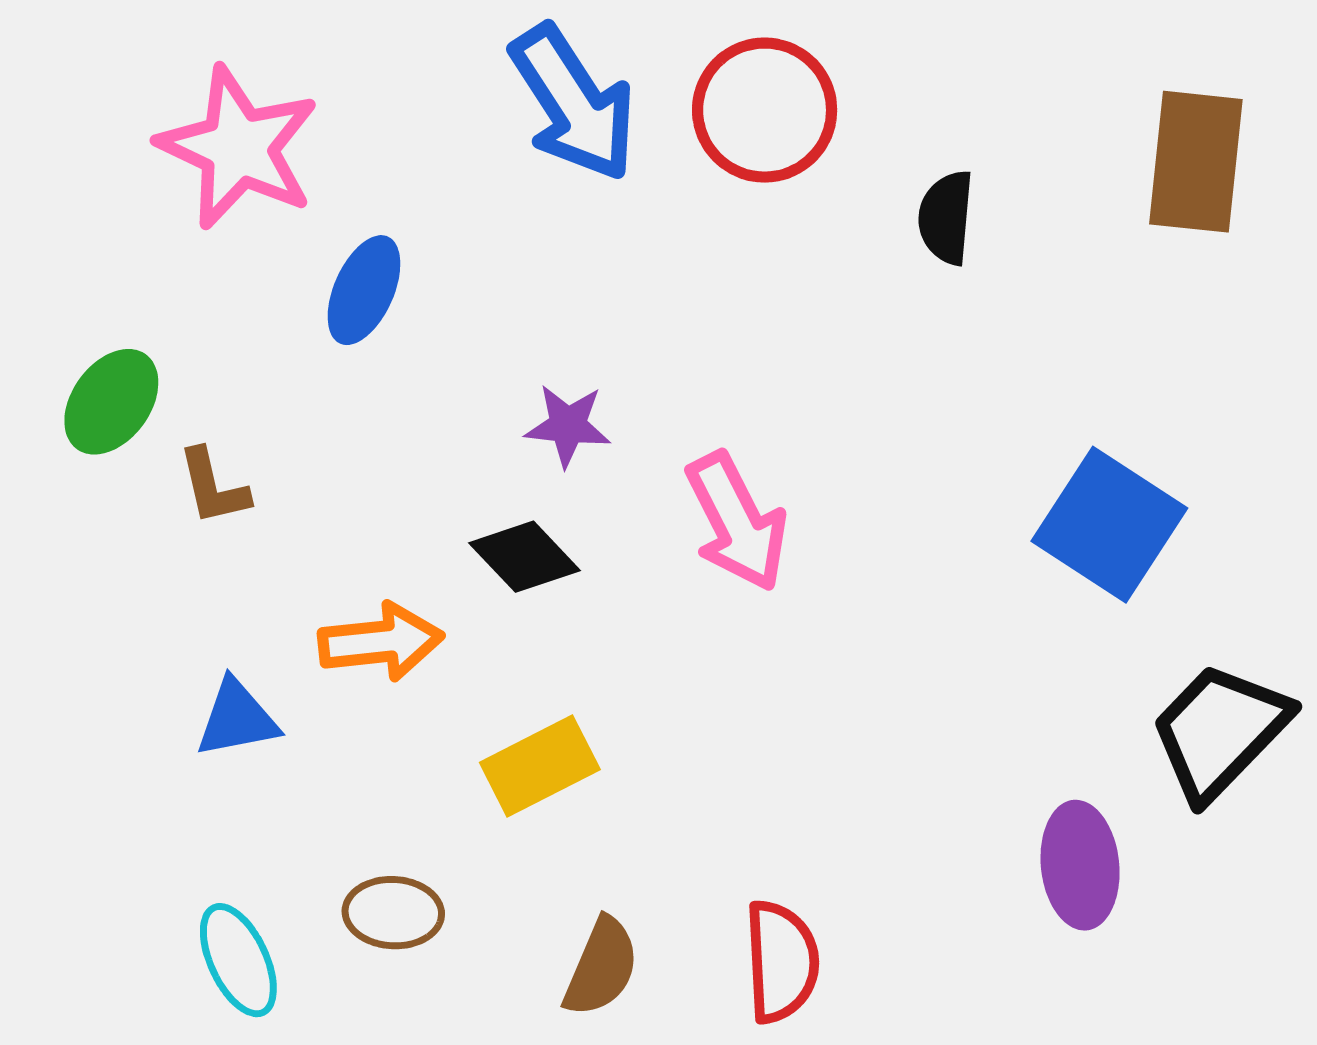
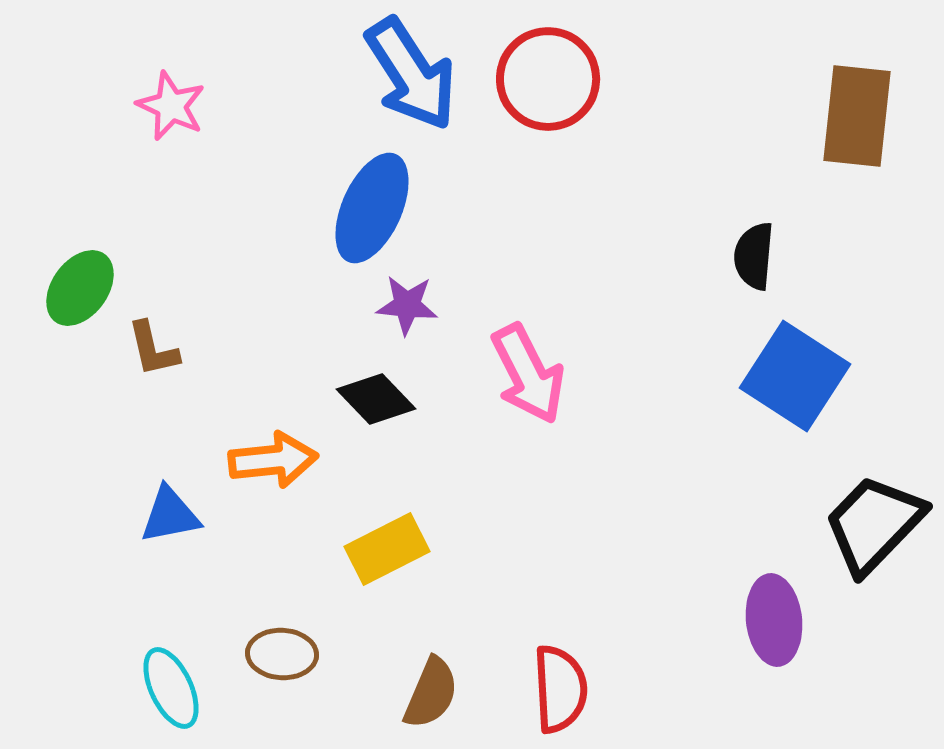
pink star: (238, 148) -> (171, 106), size x0.6
black semicircle: (946, 218) -> (754, 256), moved
blue ellipse: (364, 290) -> (372, 208), moved, size x1.4

